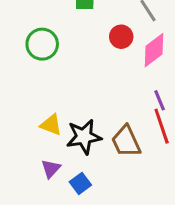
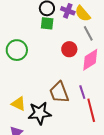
purple line: (160, 100) -> (82, 92), moved
brown trapezoid: (126, 141) -> (59, 92), moved

